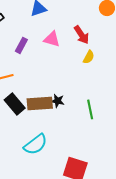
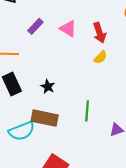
black star: (58, 101) -> (48, 87), moved
brown rectangle: (40, 103) -> (45, 118), moved

